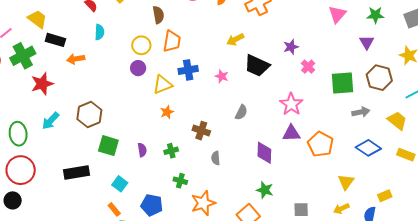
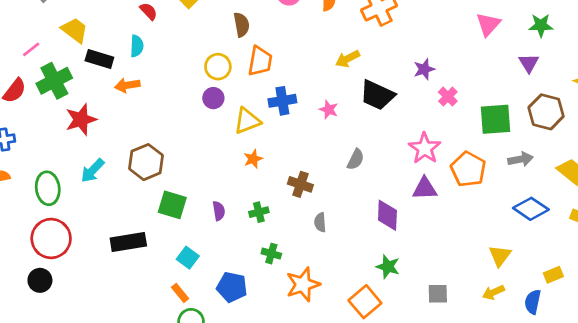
cyan semicircle: (99, 32) -> (137, 46), moved
orange pentagon: (321, 144) -> (468, 169), moved

